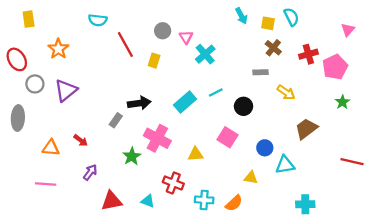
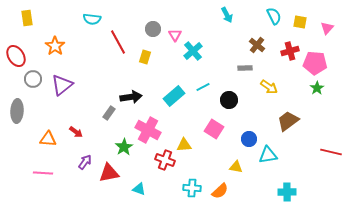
yellow square: (268, 23) -> (300, 22), moved
pink pentagon: (335, 67) -> (315, 63), turned 30
green star: (342, 102) -> (317, 88), moved
red cross: (173, 183) -> (165, 160), moved
red triangle: (112, 201) -> (109, 173), moved

